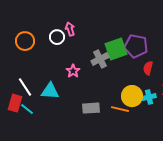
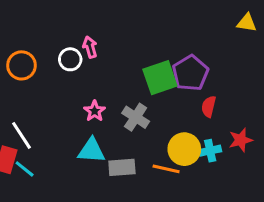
purple pentagon: (136, 46) -> (190, 73), turned 30
gray cross: (100, 59) -> (136, 117), moved, turned -30
cyan triangle: (50, 91) -> (91, 151), moved

